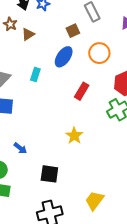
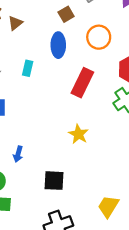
blue ellipse: (64, 57) -> (58, 45), turned -30
red rectangle: (82, 91) -> (82, 83), size x1.4
blue arrow: (20, 148) -> (18, 154), turned 72

